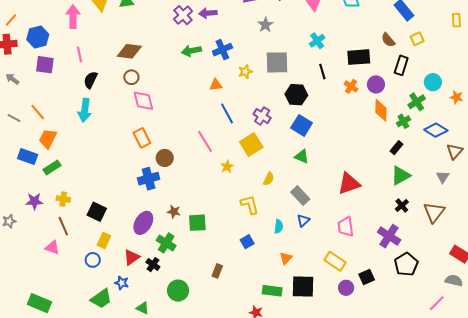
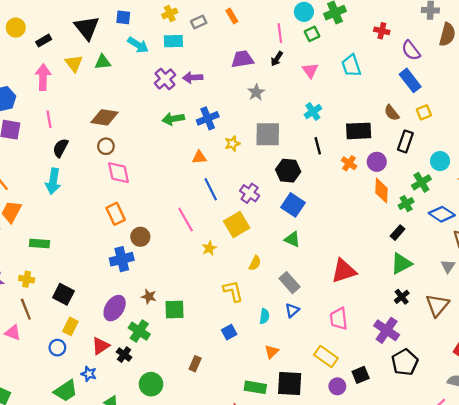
green rectangle: (52, 168) -> (39, 244), moved, turned 36

